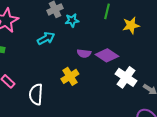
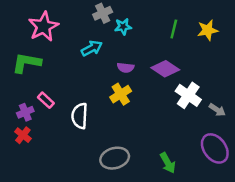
green line: (107, 11) -> (174, 29), moved
yellow star: (131, 25) -> (208, 30), moved
purple semicircle: (84, 53) -> (126, 68), moved

